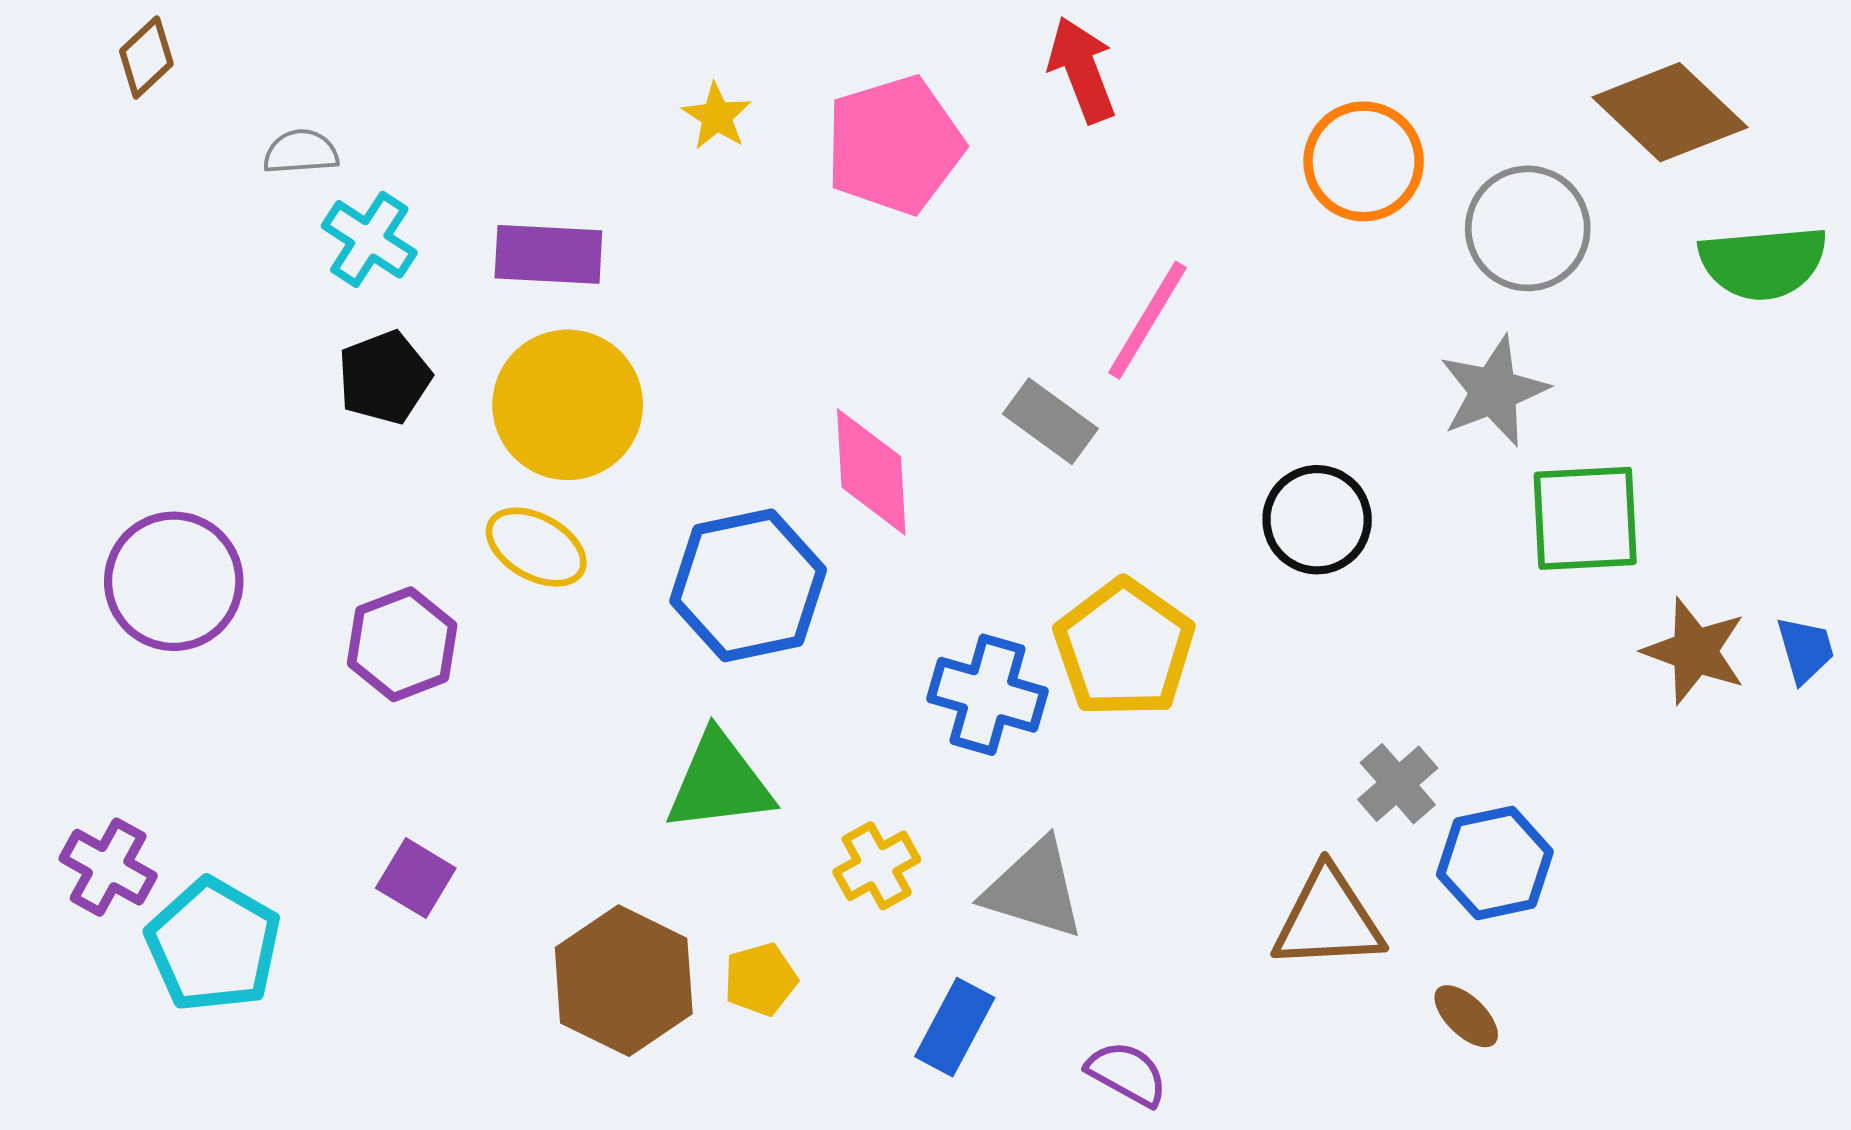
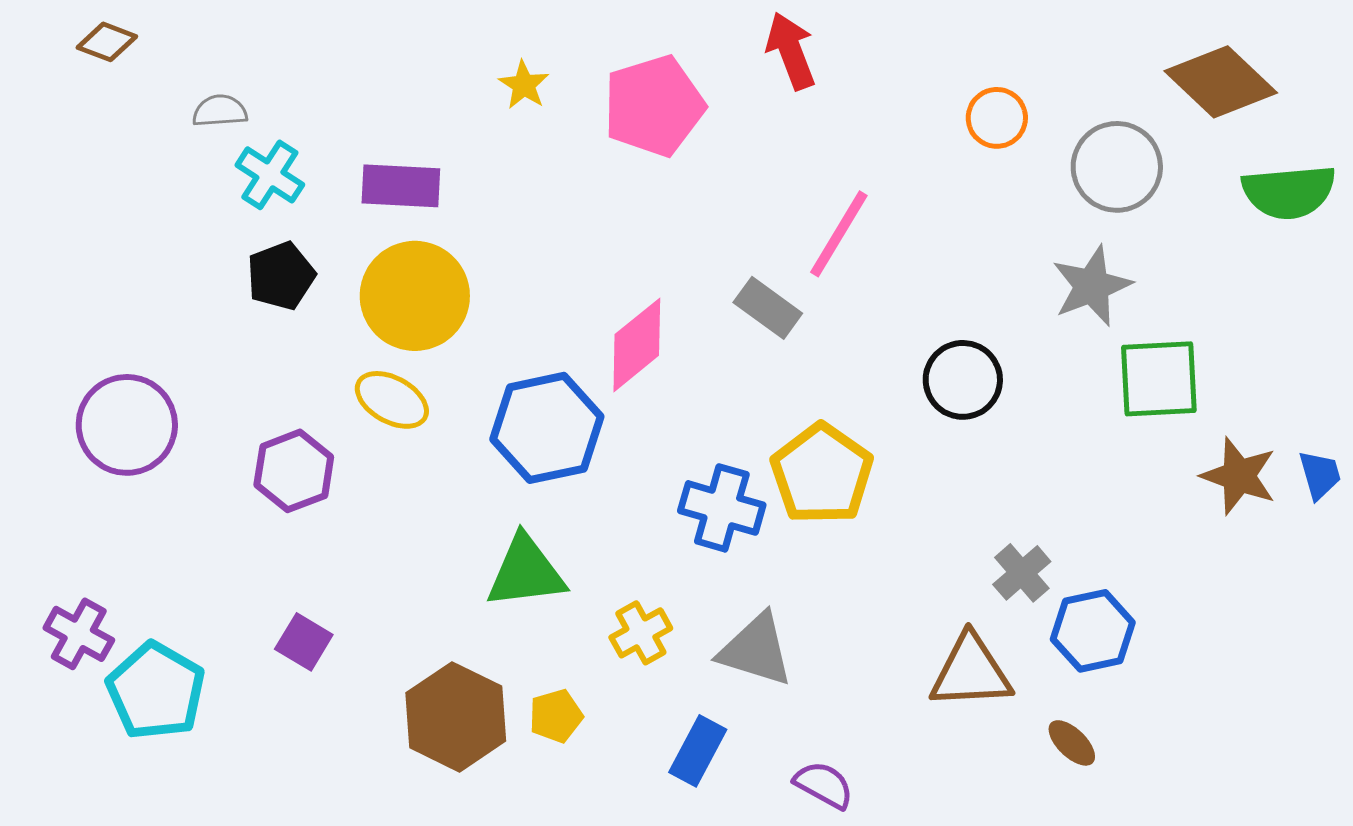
brown diamond: (146, 57) -> (107, 42), turned 64
orange circle: (1364, 161) -> (997, 118), size x0.7
pink diamond: (871, 472) -> (637, 345), turned 54

